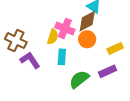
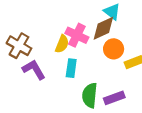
orange circle: (87, 39) -> (114, 49), moved
purple rectangle: (108, 71) -> (114, 98), moved
green semicircle: (79, 79) -> (90, 95), turned -50

